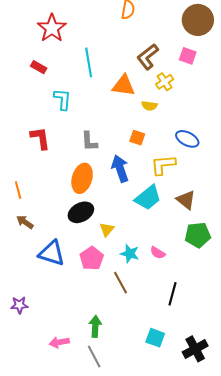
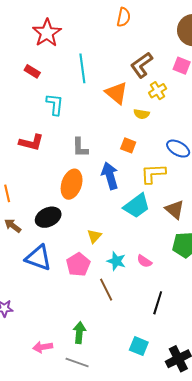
orange triangle: (124, 86) -> (116, 93), turned 30
red L-shape: (40, 138) -> (31, 142), turned 110
black ellipse: (81, 212) -> (48, 217), moved
gray line: (94, 356) -> (77, 363), turned -45

